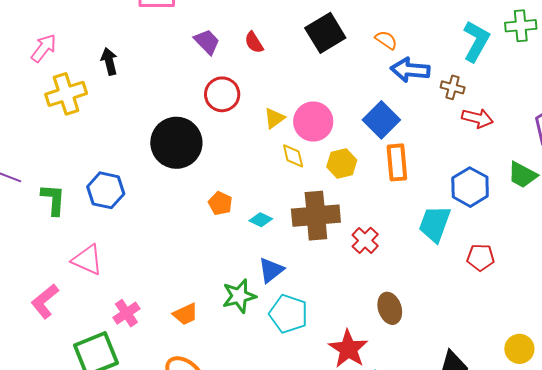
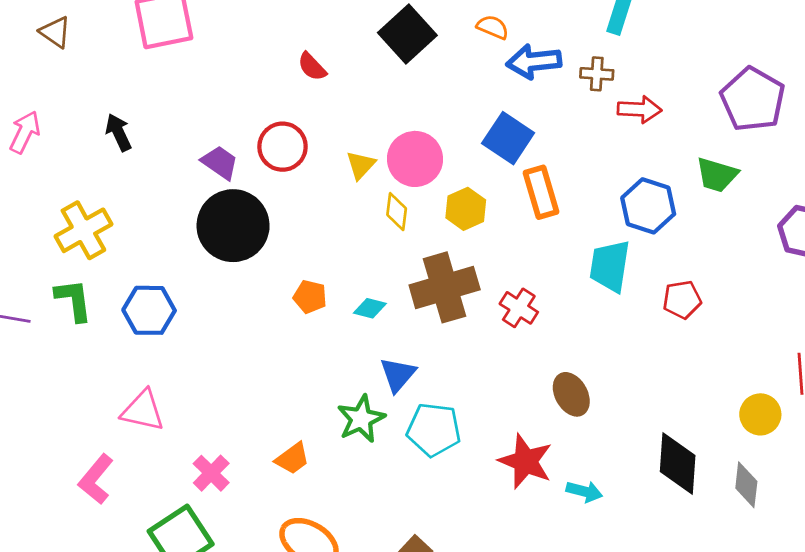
purple trapezoid: (207, 42) -> (220, 163), moved
yellow cross: (66, 94) -> (83, 230), moved
yellow diamond: (293, 156) -> (397, 212), turned 32
green L-shape: (53, 199) -> (74, 300), moved

